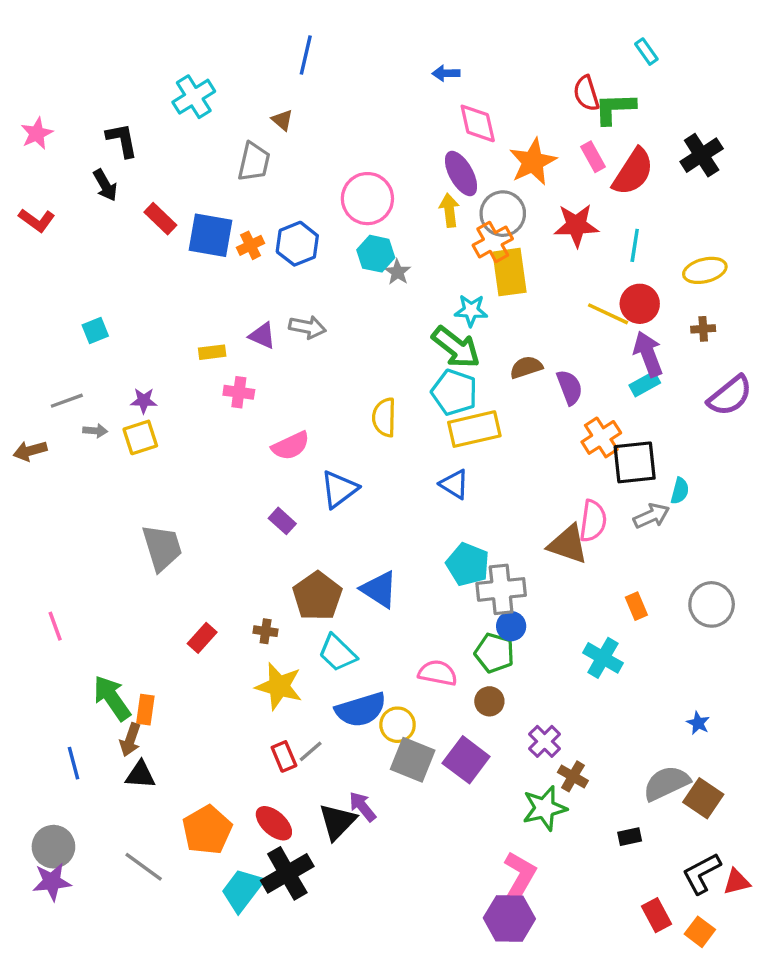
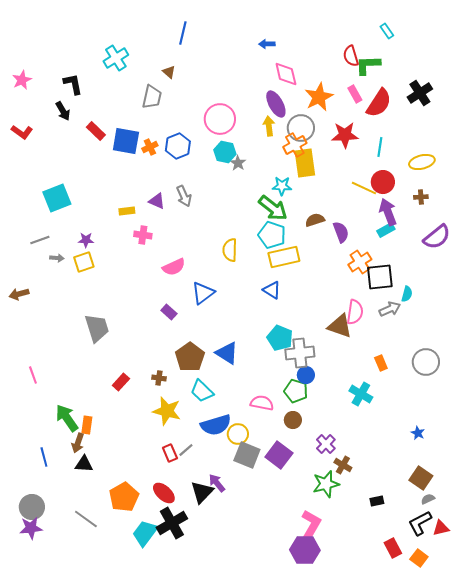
gray arrow: (307, 327) -> (184, 196), turned 55
cyan square: (95, 331) -> (57, 198), size x1.8
brown arrow: (30, 451) -> (19, 294), moved
gray semicircle: (666, 783) -> (428, 499), moved, size x0.5

